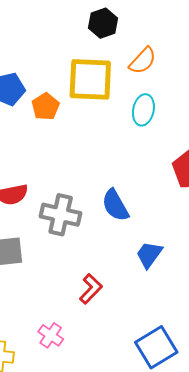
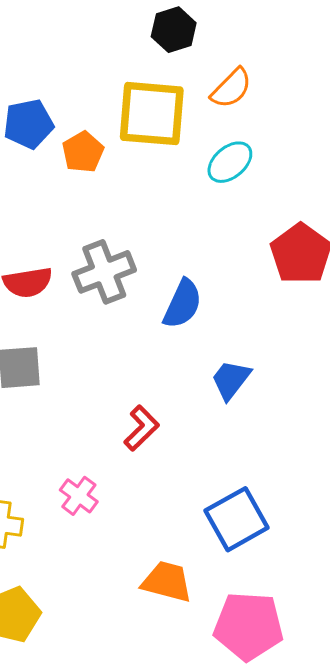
cyan ellipse: (143, 110) -> (230, 162), turned 36
blue semicircle: (115, 205) -> (183, 304), turned -128
gray cross: (61, 215) -> (104, 272), moved, turned -36

